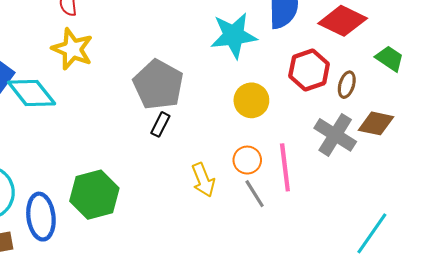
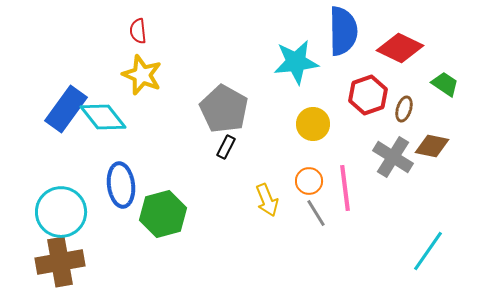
blue ellipse: (41, 217) -> (121, 185), moved

